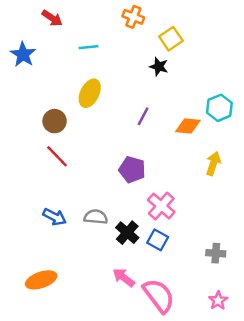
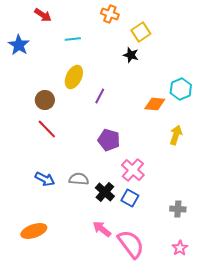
purple line: (143, 116) -> (100, 96), moved

